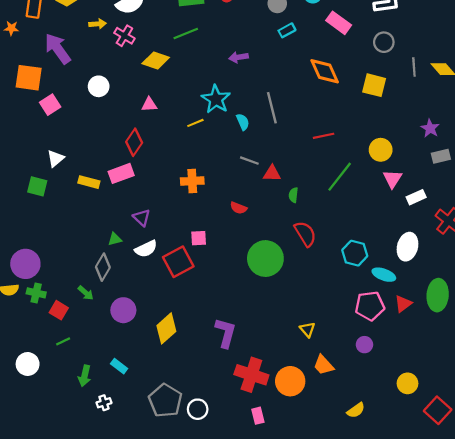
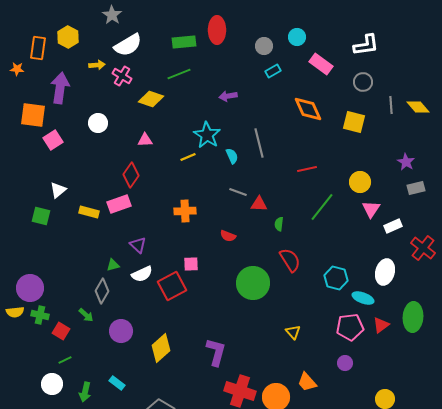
purple arrow: (58, 49) -> (60, 88), turned 44
yellow triangle: (307, 330) -> (293, 332), moved
white circle: (28, 364) -> (52, 384), moved

